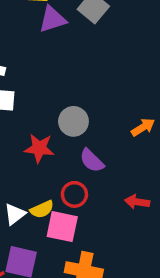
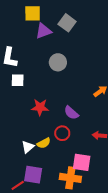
gray circle: (73, 121) -> (58, 62), moved
pink square: (62, 227) -> (82, 162), moved

